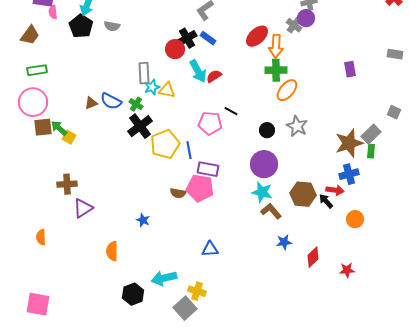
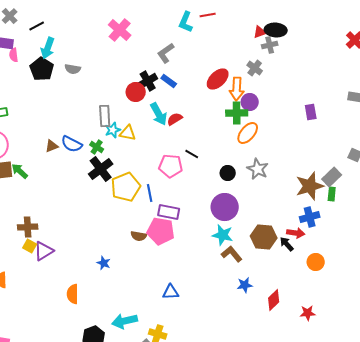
purple circle: (306, 18) -> (250, 102), moved
yellow square: (69, 137) -> (30, 246), moved

